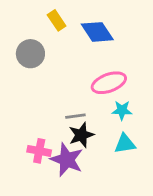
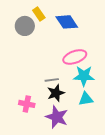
gray circle: (30, 54) -> (25, 26), moved
cyan star: (122, 110) -> (84, 76), size x1.5
purple star: (67, 160) -> (57, 117), moved

